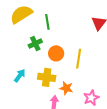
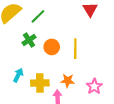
green line: (47, 22) -> (38, 16), turned 63
yellow cross: (47, 77) -> (40, 83), moved

